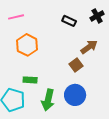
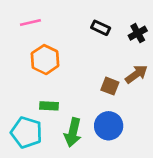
black cross: (97, 16) -> (138, 33), moved
brown arrow: (89, 47) -> (136, 74), moved
brown square: (76, 65) -> (110, 86), turned -32

